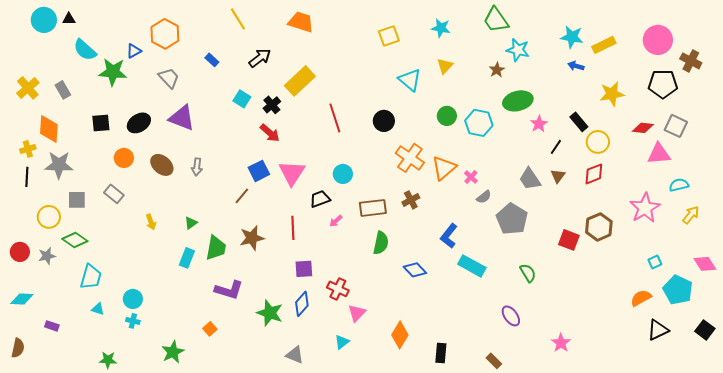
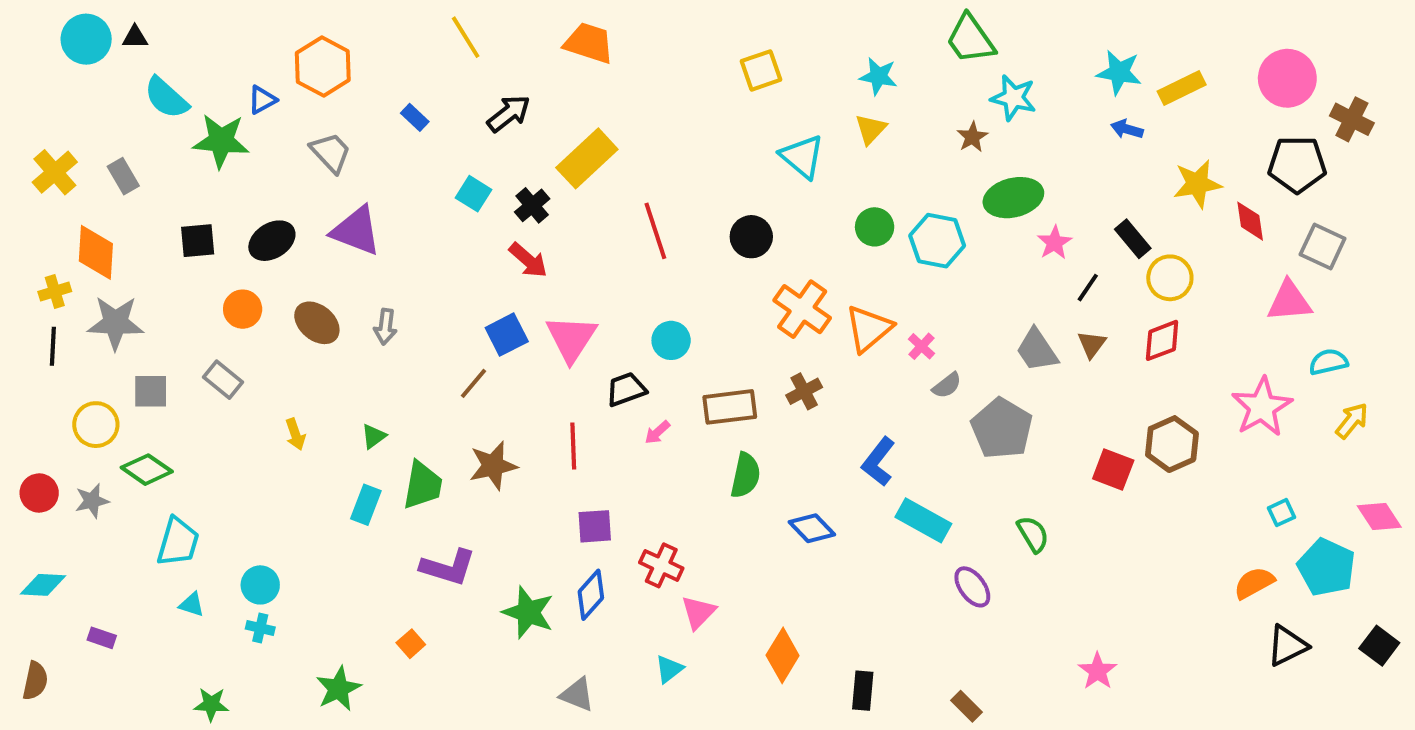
cyan star: (441, 28) -> (878, 76), moved
red diamond: (643, 128) -> (1250, 221), moved, turned 75
purple ellipse: (511, 316) -> (972, 587), moved

